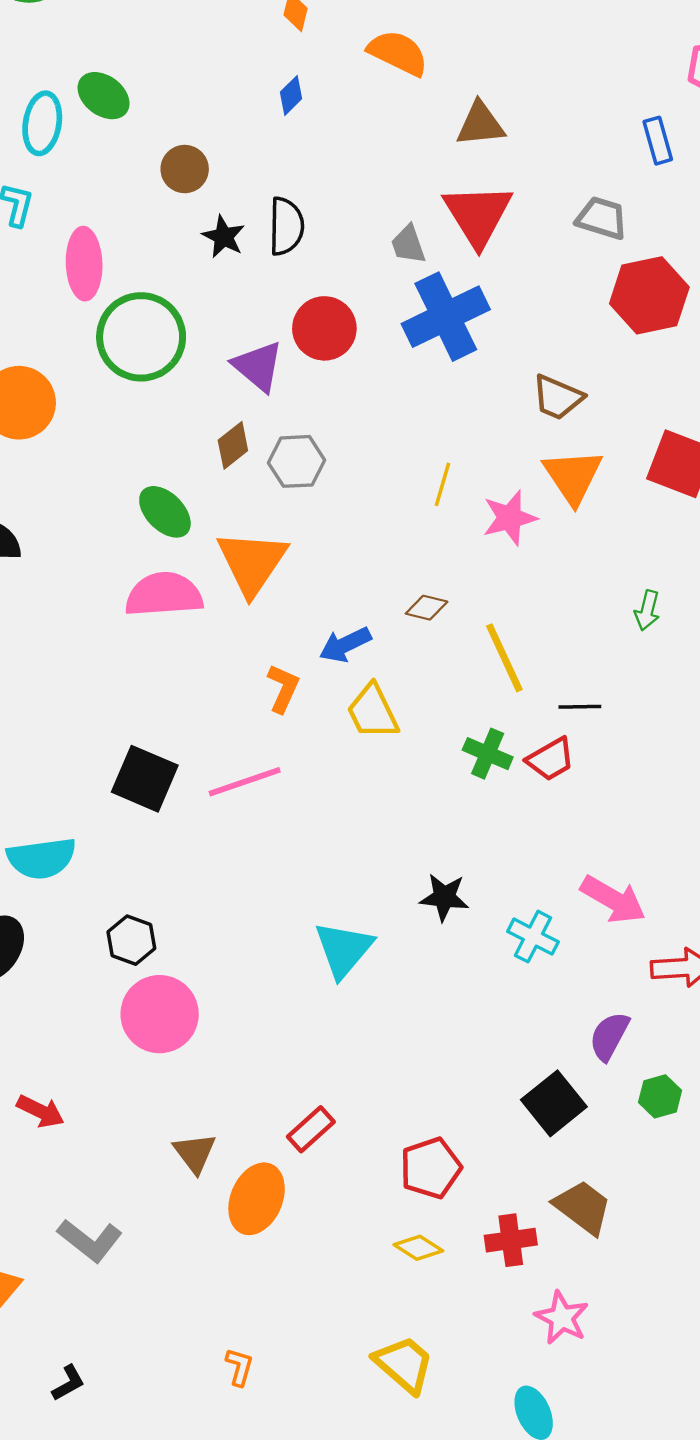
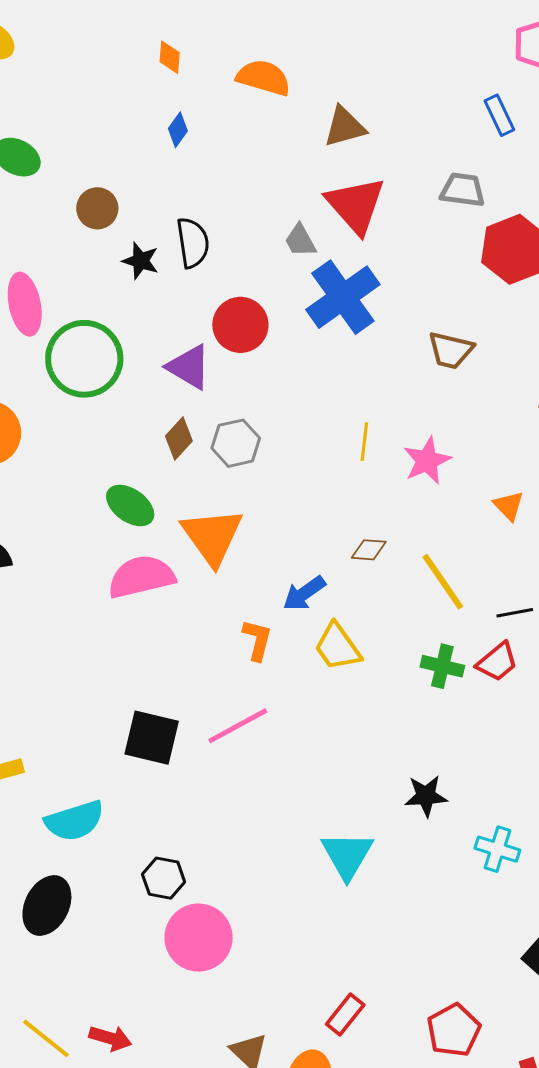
orange triangle: (573, 476) -> (509, 506), moved, size x0.6
cyan cross: (533, 937) -> (497, 849), moved

